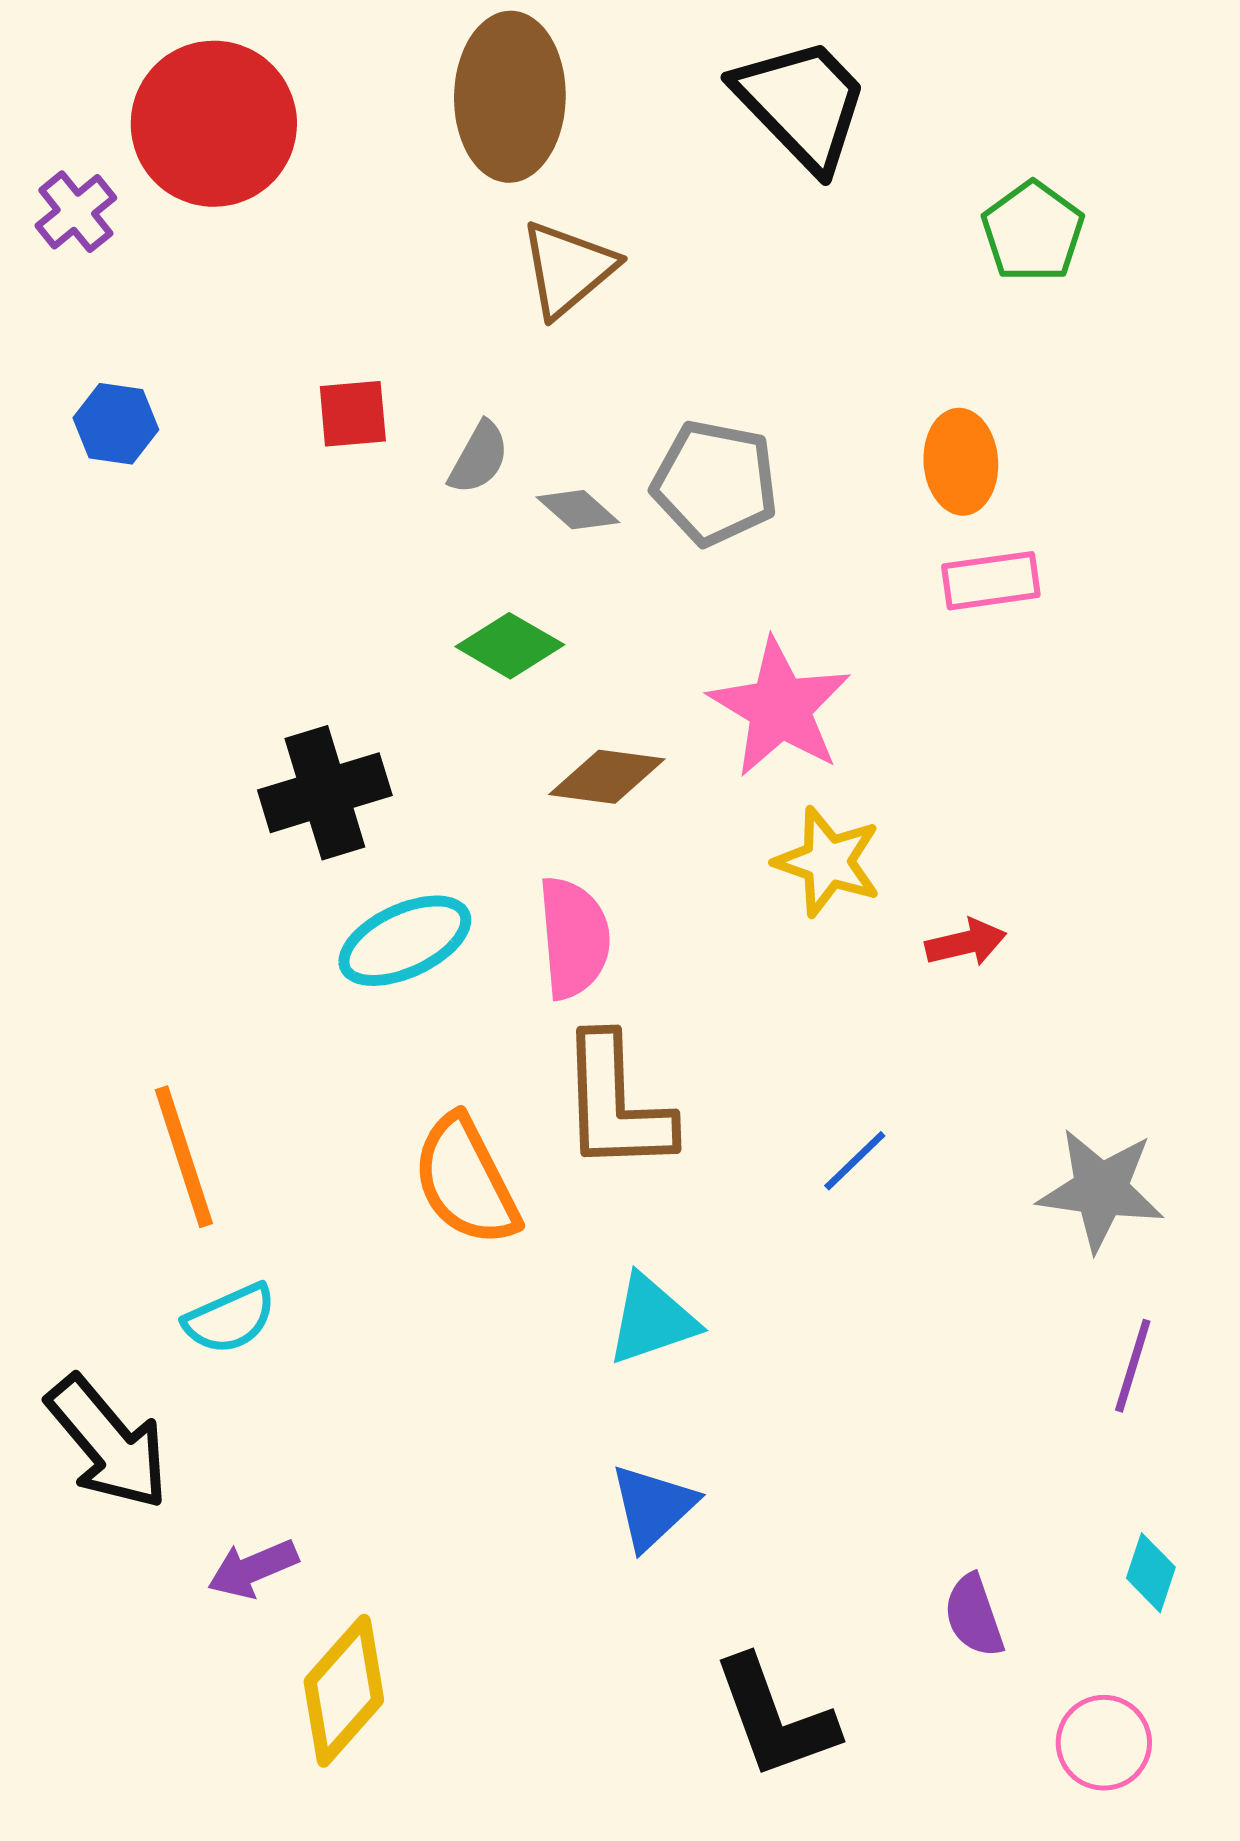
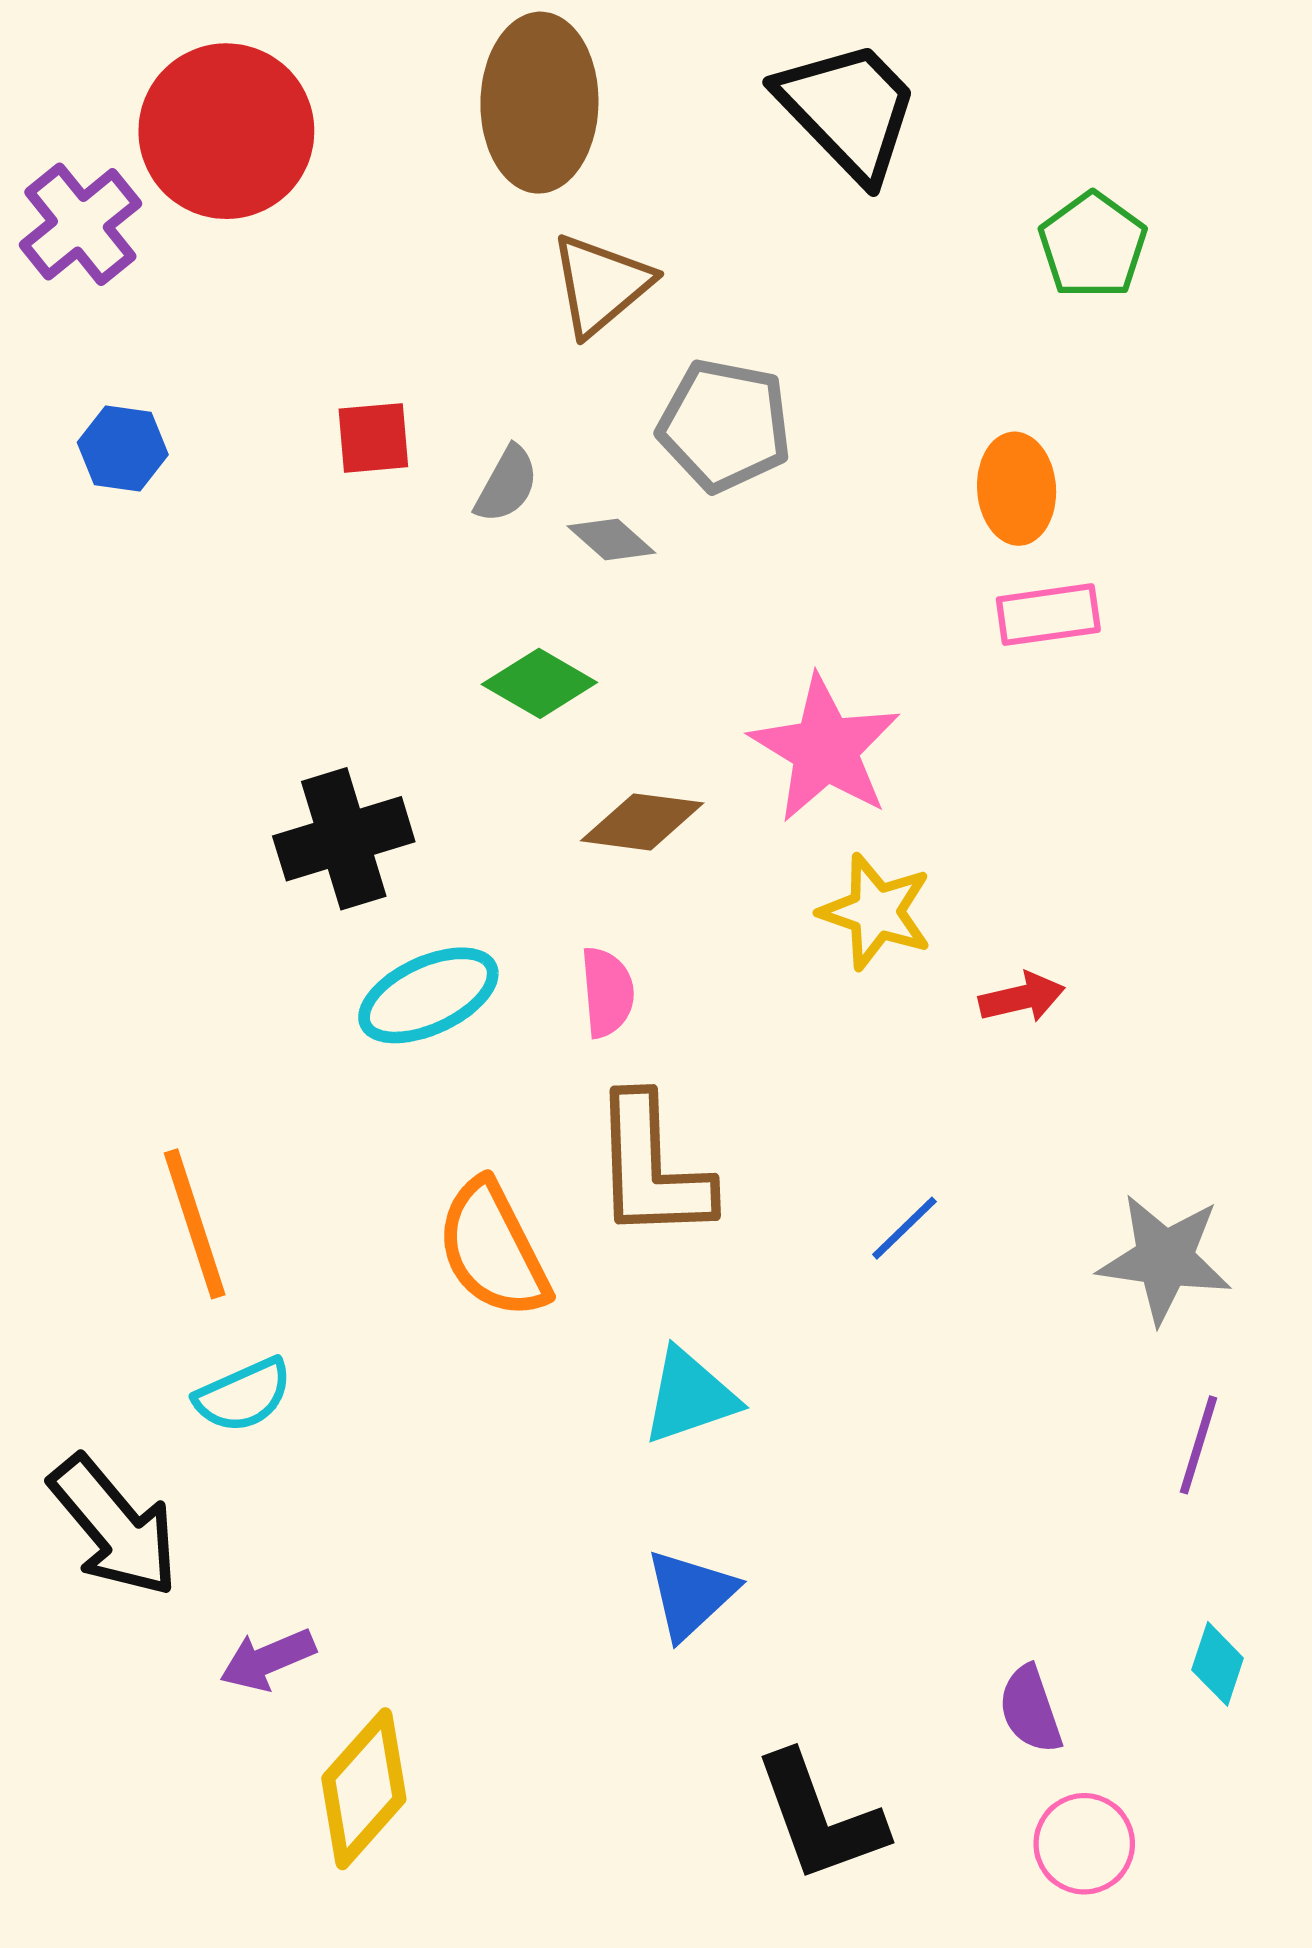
purple cross: (76, 212) -> (80, 224), size x1.4
gray pentagon: (715, 483) -> (725, 425), moved
pink semicircle: (574, 938) -> (607, 992), size x0.7
pink circle: (1104, 1743) -> (1084, 1844), moved

